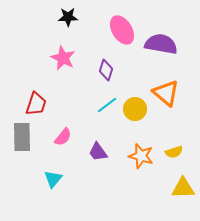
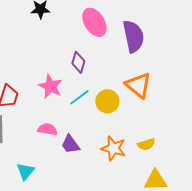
purple semicircle: (161, 44) -> (133, 36), turned 68
pink star: (63, 58) -> (50, 86), moved
pink semicircle: (63, 137) -> (47, 129), moved, turned -120

